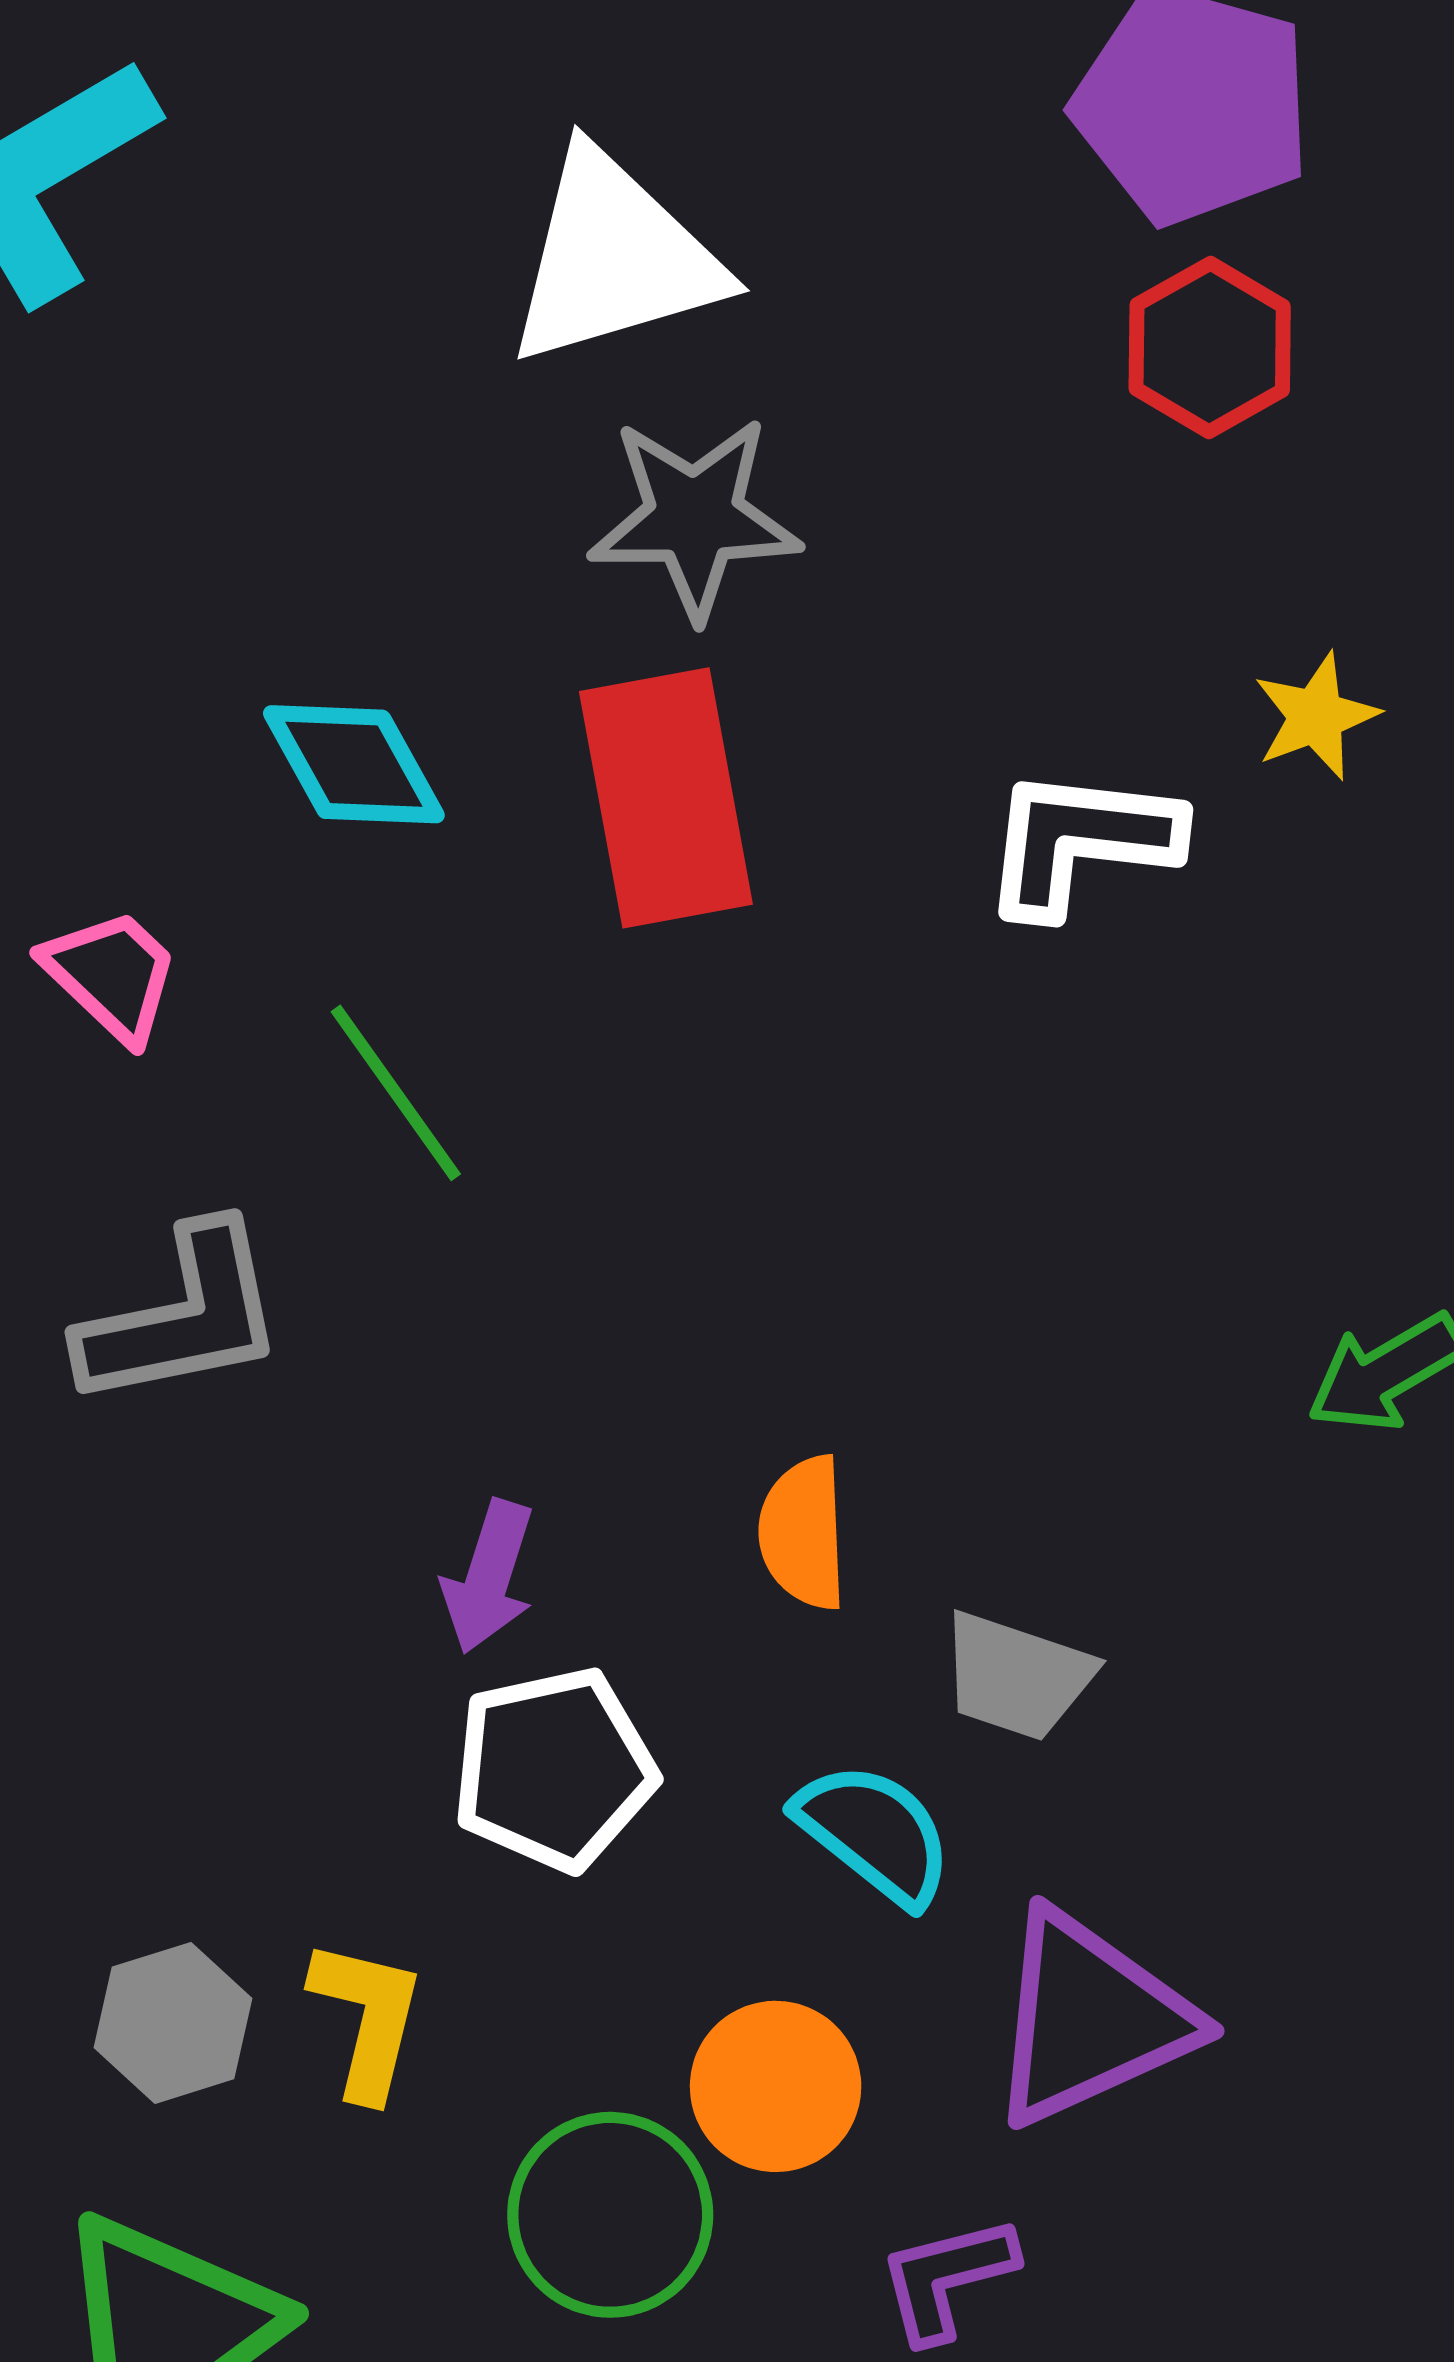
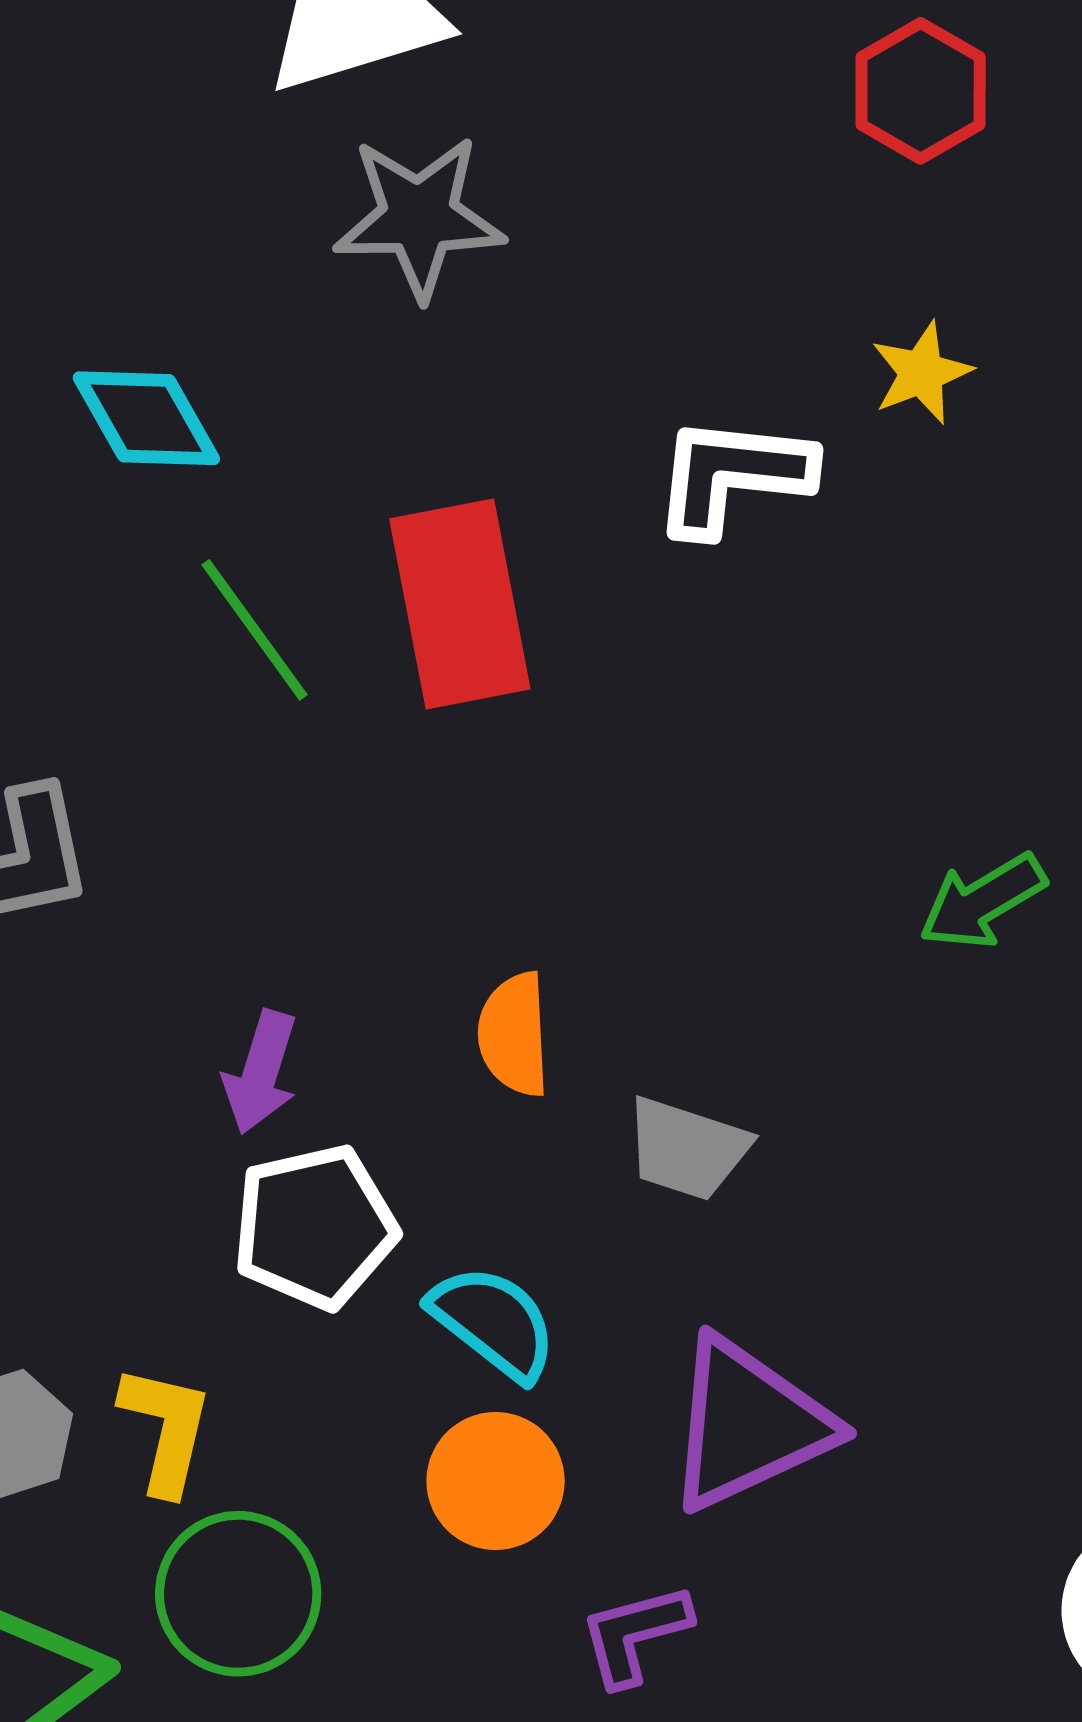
red hexagon: (1210, 347) -> (921, 91), moved
red rectangle: (666, 798) -> (460, 604), moved
green line: (396, 1093) -> (254, 630), moved
cyan semicircle: (874, 1833) -> (493, 1322), moved
green circle: (610, 2215) -> (238, 1594), moved

